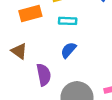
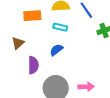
brown triangle: (19, 51) -> (18, 43), turned 32

